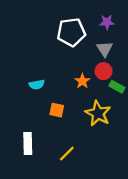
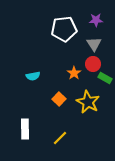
orange square: (57, 110) -> (59, 99), moved, turned 32

